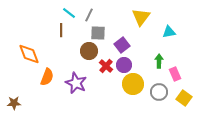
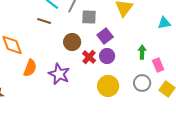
brown line: (61, 30) -> (44, 21), turned -72
cyan triangle: (169, 32) -> (164, 23), moved
gray square: (98, 33) -> (89, 17), moved
yellow circle: (133, 84) -> (108, 86), moved

